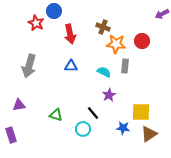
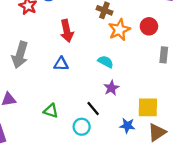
red arrow: (70, 34) -> (67, 31), moved
orange star: (116, 44) -> (119, 30), turned -30
blue triangle: (71, 66) -> (61, 64), moved
gray rectangle: (125, 66) -> (164, 55), moved

